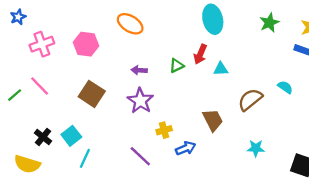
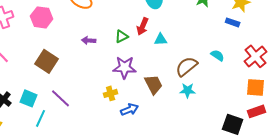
purple star: (140, 101) -> (125, 67), moved, turned -30
cyan square: (71, 136) -> (29, 98), turned -30
cyan star: (256, 148) -> (188, 90), moved
purple line: (140, 156) -> (61, 98), moved

